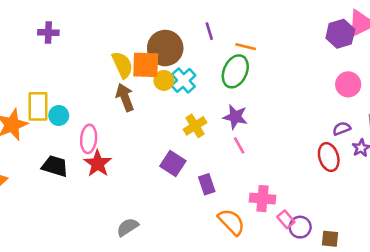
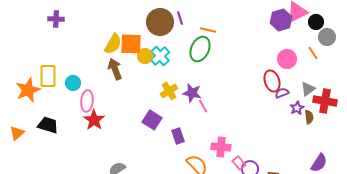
brown circle: (165, 48) -> (160, 22), moved
yellow semicircle: (122, 65) -> (113, 44), turned 55
cyan circle: (59, 116) -> (73, 83), moved
purple star: (235, 117) -> (192, 93), moved
red ellipse: (329, 157) -> (272, 81), moved
black trapezoid: (55, 166) -> (48, 125), moved

